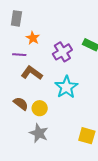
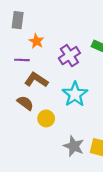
brown semicircle: (21, 104) -> (25, 103), moved
gray star: (39, 133) -> (74, 146), moved

